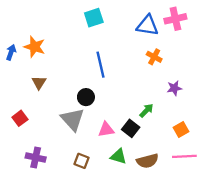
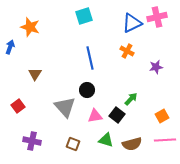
blue triangle: (147, 25) -> (132, 23), turned -35
orange star: (34, 47) -> (30, 27), moved
orange cross: (154, 57) -> (127, 51), moved
purple star: (174, 88) -> (156, 67), moved
black circle: (86, 97) -> (87, 90), moved

